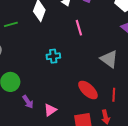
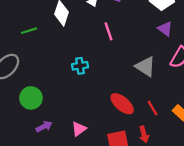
red line: (114, 95) -> (153, 108), turned -32
purple arrow: (28, 102) -> (44, 127), moved, turned -80

